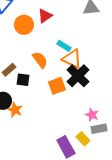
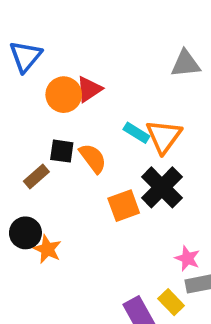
red triangle: (45, 16) -> (89, 89), moved
orange triangle: (72, 59) -> (164, 136), moved, turned 40
black square: (23, 80) -> (62, 151), moved

